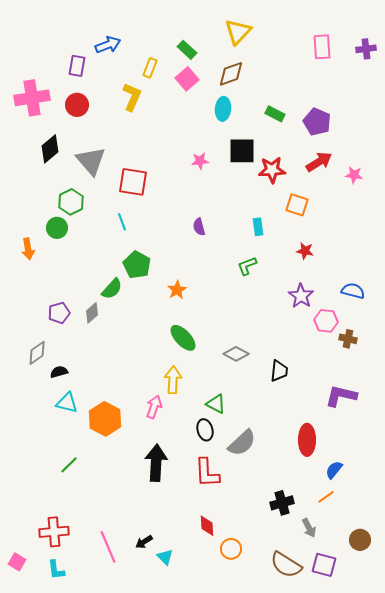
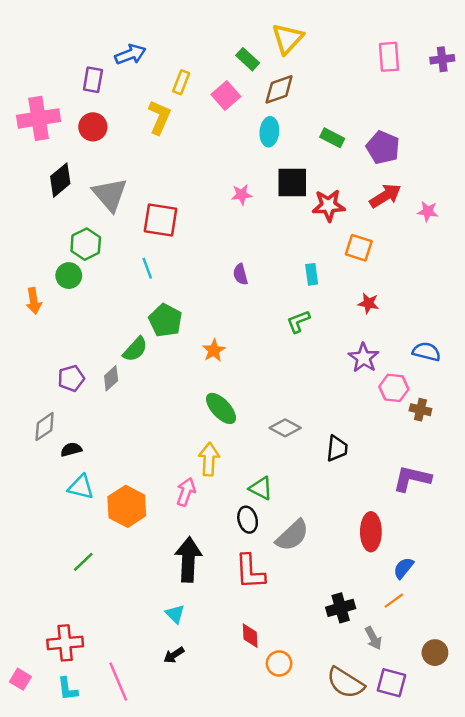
green rectangle: (187, 50) -> (248, 59), moved
pink line: (108, 547) -> (118, 682), moved
cyan triangle: (165, 557) -> (175, 614), moved

